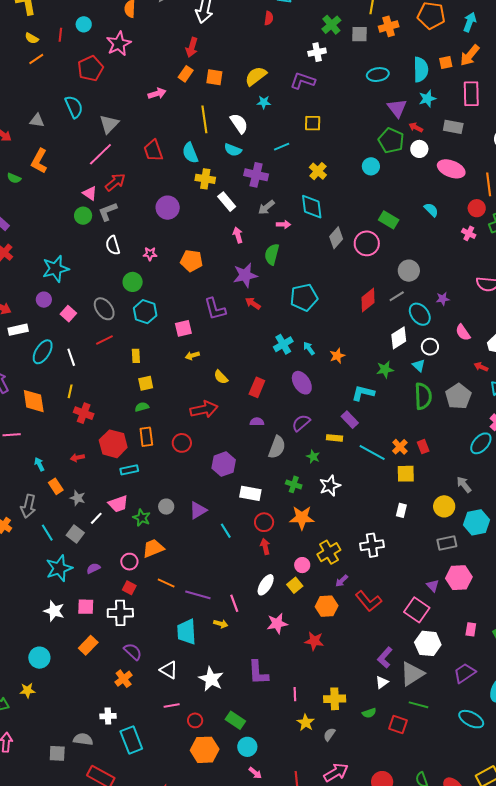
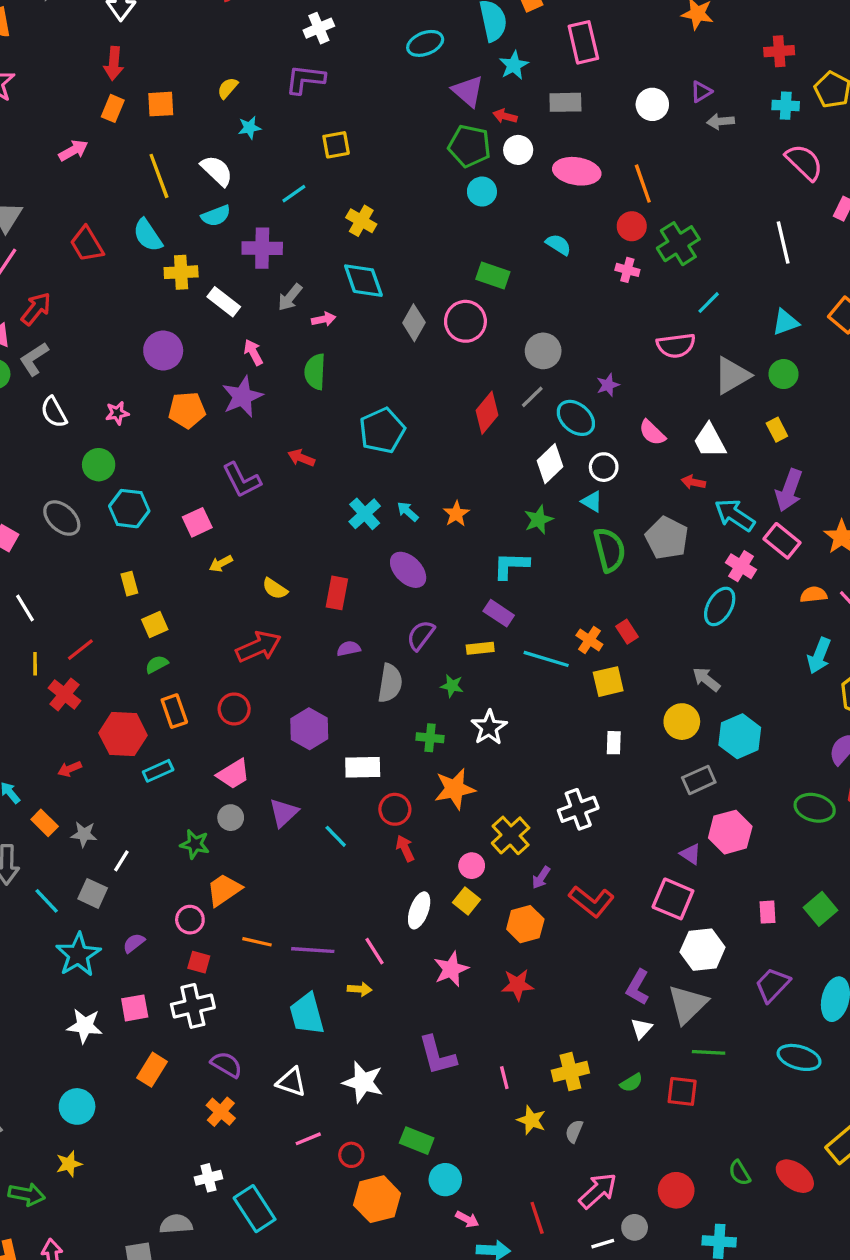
yellow semicircle: (256, 76) -> (228, 88), size x0.6
cyan semicircle: (233, 150) -> (216, 216), turned -30
cyan circle: (371, 166) -> (482, 192), moved
purple circle: (168, 208) -> (163, 351), moved
purple star: (245, 275) -> (242, 397), moved
red line: (104, 340) -> (80, 650), moved
red cross: (84, 413) -> (65, 694), turned 30
pink trapezoid: (118, 504) -> (233, 774), moved

